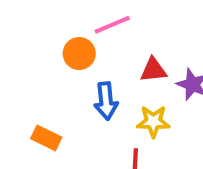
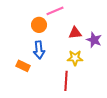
blue arrow: (106, 101) -> (39, 50), moved

